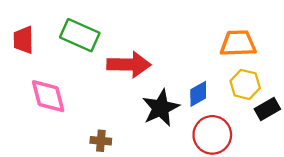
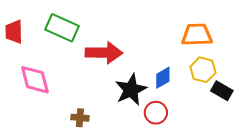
black rectangle: (267, 109) -> (222, 91), turned 60
red circle: (212, 135) -> (156, 113), moved, size x0.7

